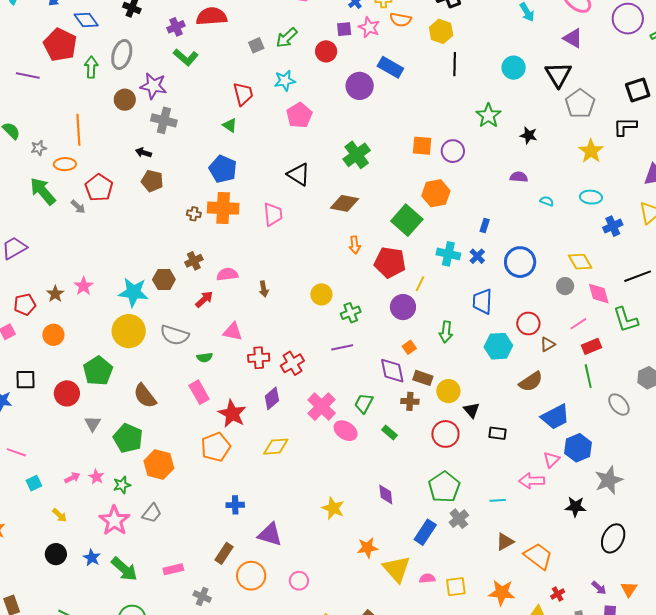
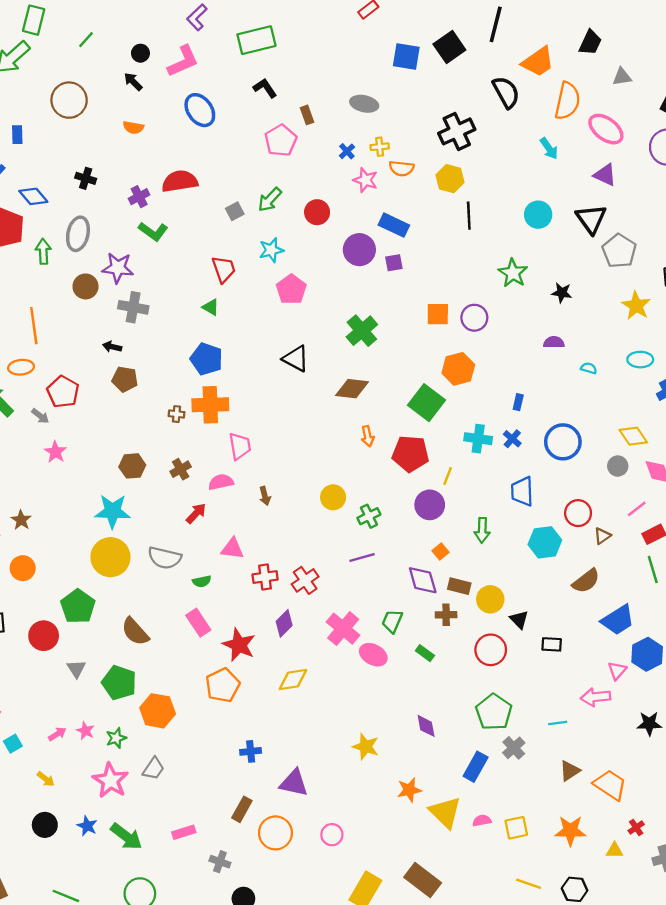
purple square: (344, 29) -> (394, 263), moved
pink trapezoid: (273, 214) -> (240, 446), moved
brown hexagon: (164, 280) -> (132, 466), moved
pink star: (84, 286) -> (55, 452), moved

